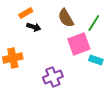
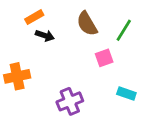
pink square: (79, 44) -> (104, 58), size x0.6
cyan rectangle: (96, 60) -> (126, 93), moved

